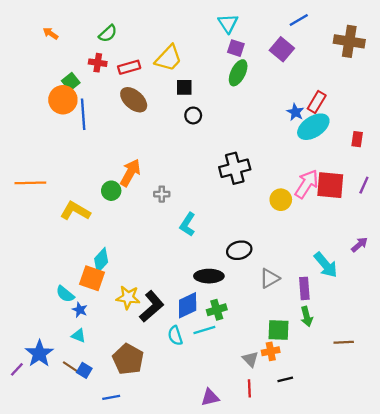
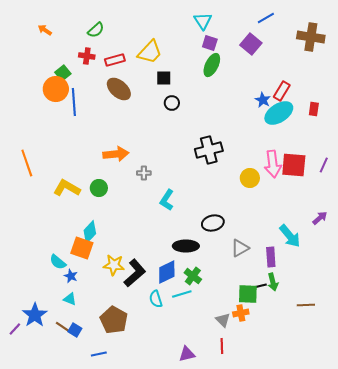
red rectangle: (357, 139) -> (314, 109), moved
orange arrow: (130, 173) -> (116, 154), turned 55
orange line: (30, 183) -> (27, 163), turned 72
pink arrow: (307, 184) -> (273, 164), turned 140
green circle: (111, 191) -> (99, 188), moved
green cross: (217, 310) -> (193, 276), turned -36
black line: (285, 379) -> (260, 286), moved

